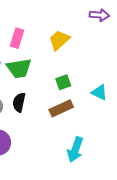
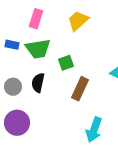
green square: (63, 82) -> (66, 63), moved
brown rectangle: (61, 108) -> (80, 89), turned -40

